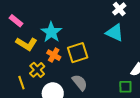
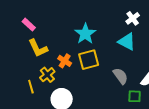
cyan star: (51, 32) -> (85, 34), moved
yellow L-shape: (26, 44) -> (38, 48), turned 30
gray semicircle: (80, 82) -> (120, 76), moved

